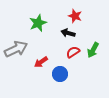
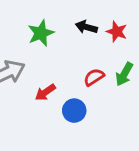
red star: (75, 16) -> (117, 32), moved
black arrow: (68, 33) -> (86, 27), moved

